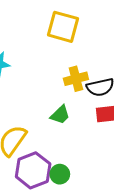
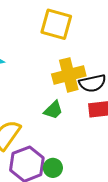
yellow cross: (76, 79) -> (69, 75), size x1.4

